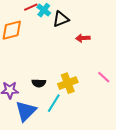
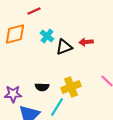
cyan cross: (44, 10) -> (47, 36), moved
black triangle: (61, 19) -> (64, 47), moved

